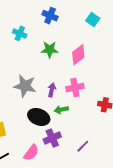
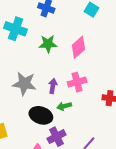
cyan cross: (20, 33) -> (16, 29), size x1.5

